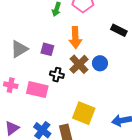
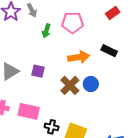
orange arrow: (75, 38) -> (79, 57), moved, turned -95
black cross: (57, 75) -> (52, 127), moved

